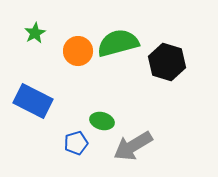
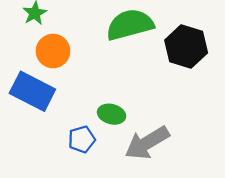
orange circle: (78, 51) -> (53, 51), moved

